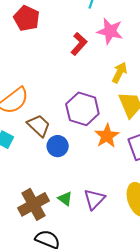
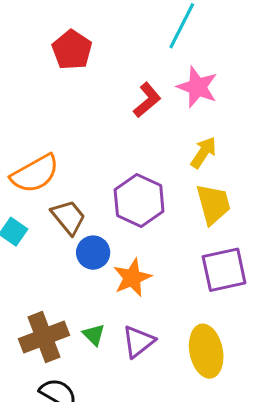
orange star: (107, 136) -> (132, 278), moved

